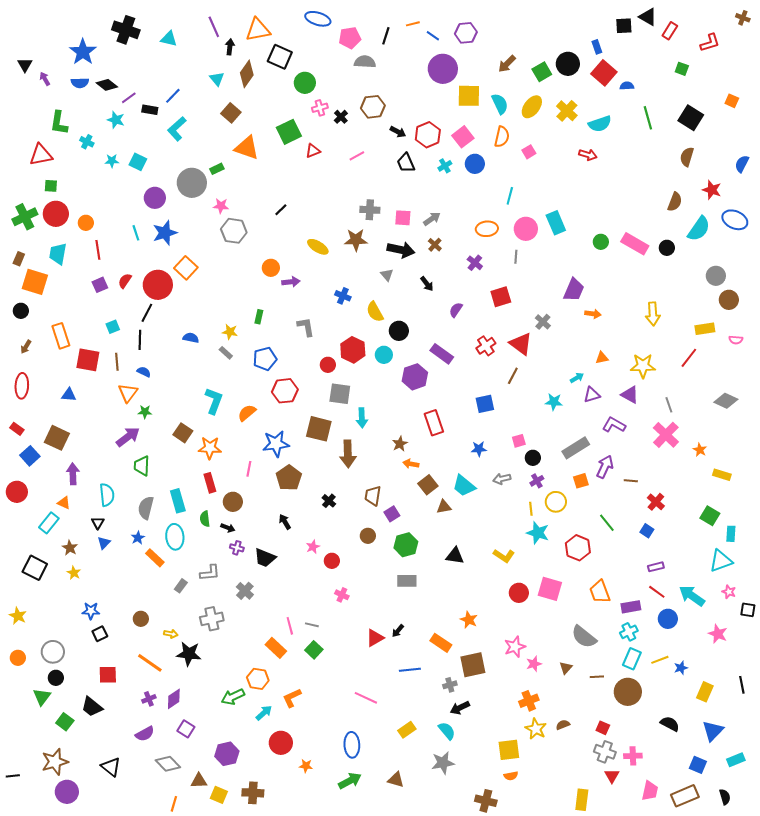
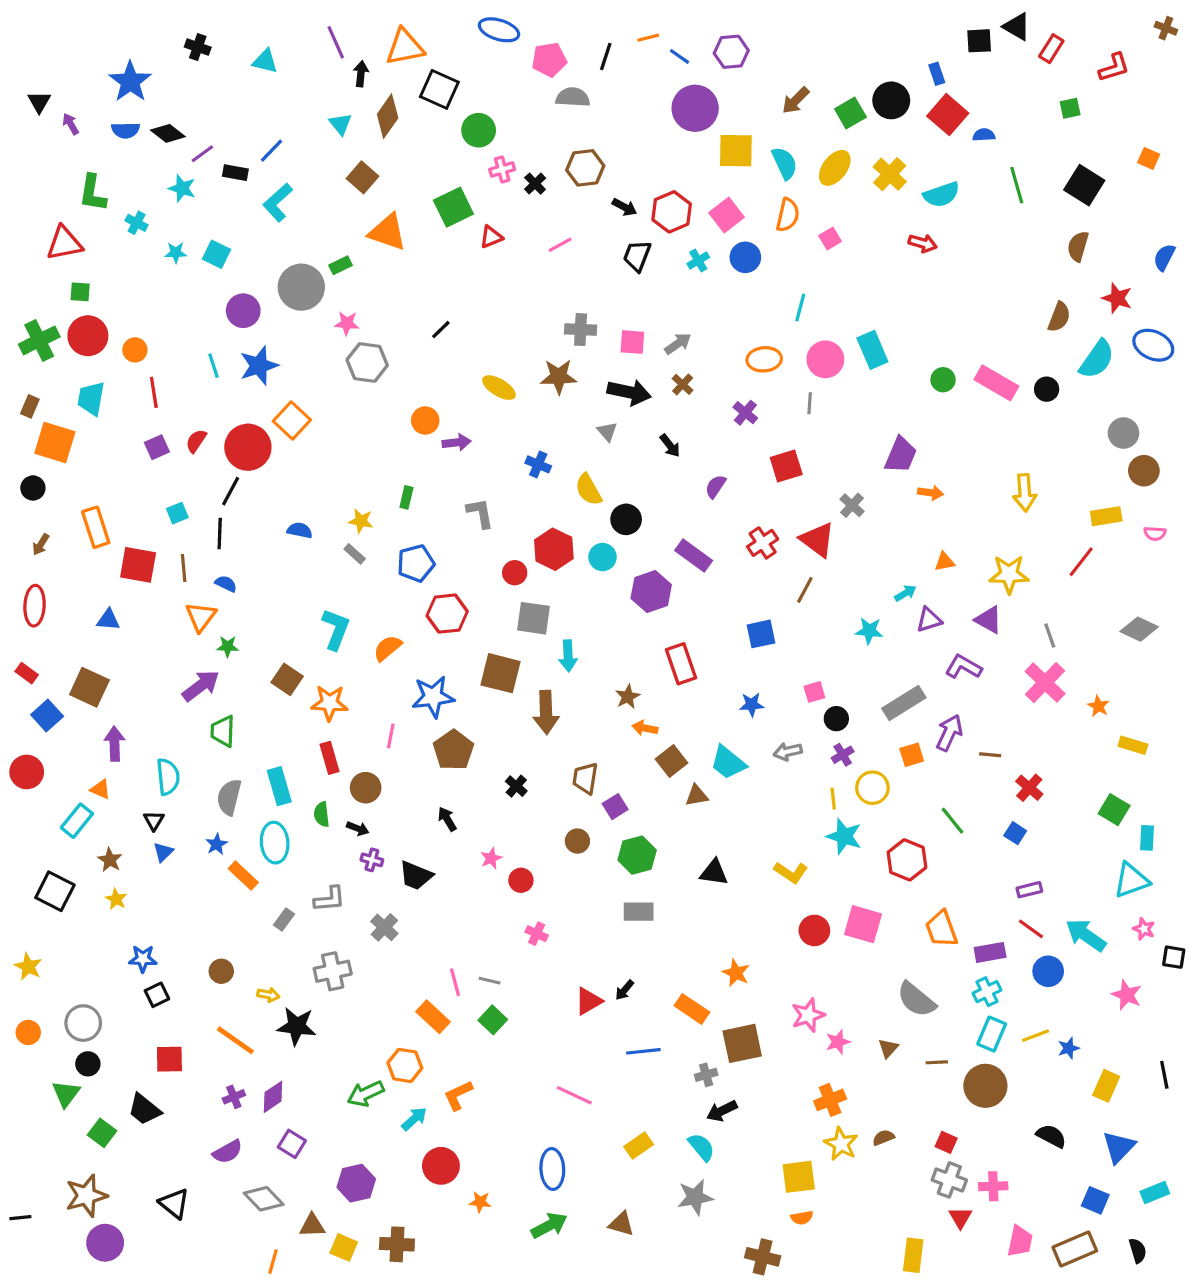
black cross: (126, 30) -> (198, 47), size x0.6
green square: (682, 69) -> (1070, 108), turned -32
black trapezoid: (406, 163) -> (637, 256), turned 45

